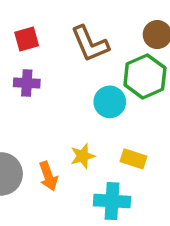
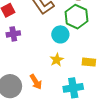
yellow star: (83, 156) -> (57, 60), moved
yellow rectangle: (133, 159) -> (89, 62), moved

